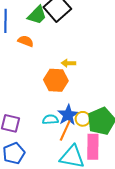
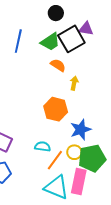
orange semicircle: (26, 41) -> (58, 65), moved
yellow arrow: (68, 63) -> (74, 83), moved, turned 88
blue star: (68, 115) -> (81, 130), moved

